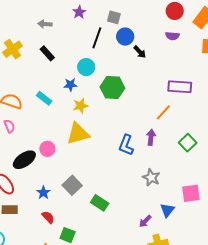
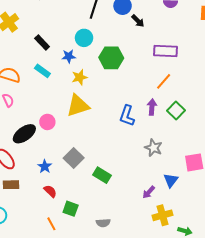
black rectangle: (47, 53) -> (42, 42), moved
purple rectangle: (180, 87) -> (165, 51), moved
green square: (188, 143) -> (176, 111), moved

